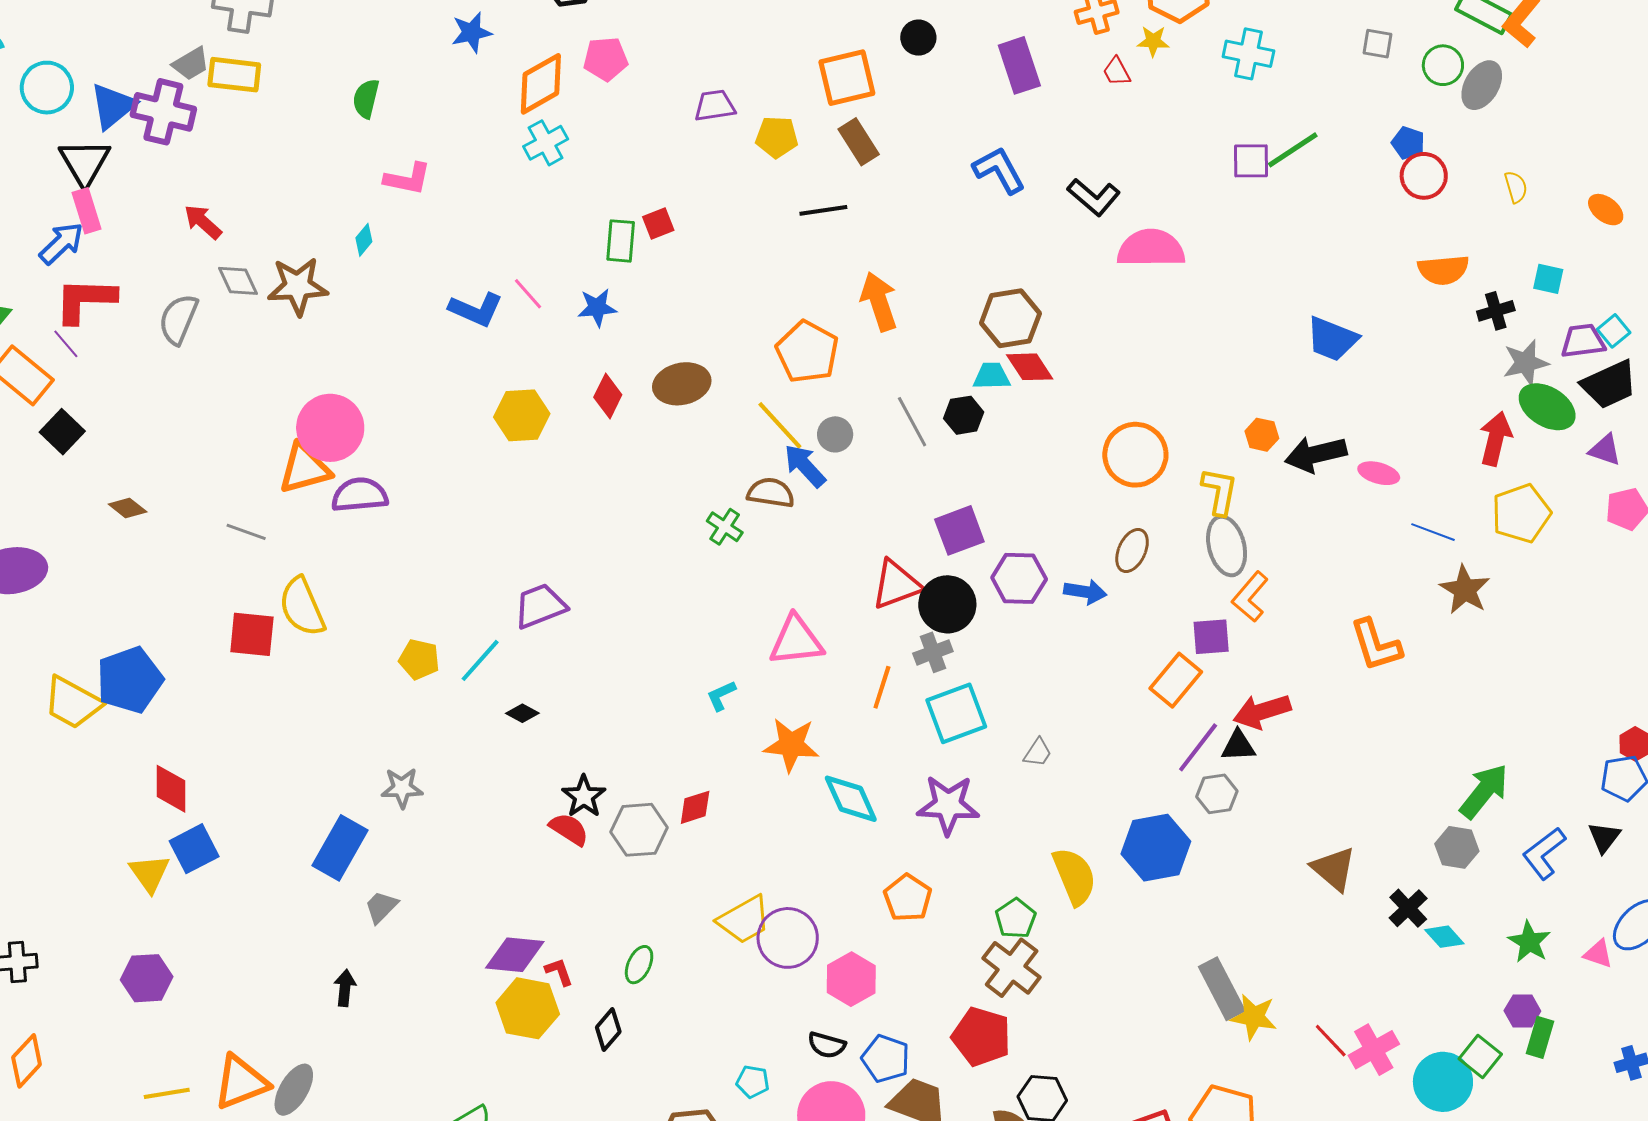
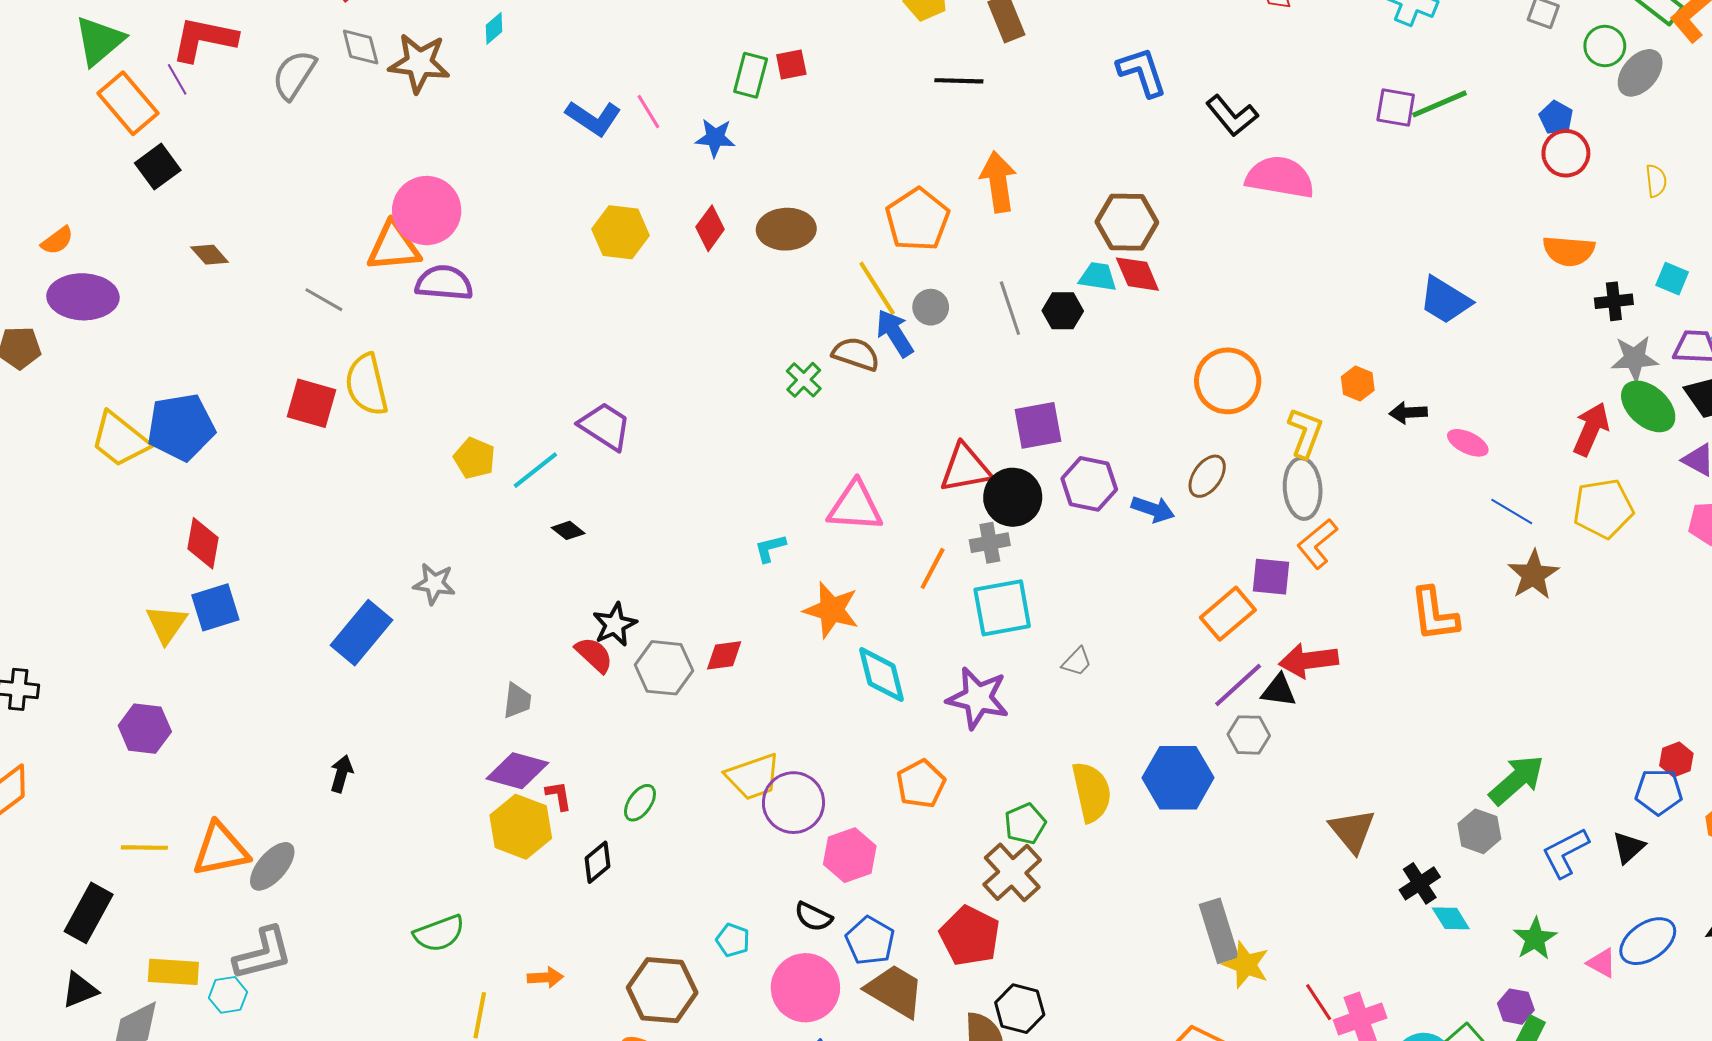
black arrow: (1316, 454) -> (1408, 413), size x0.6
purple trapezoid: (540, 606) -> (605, 426), turned 44
gray trapezoid: (381, 907) -> (517, 701), moved, turned 132

